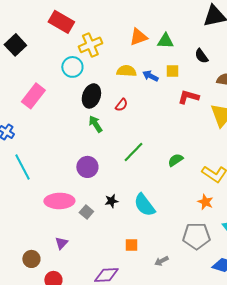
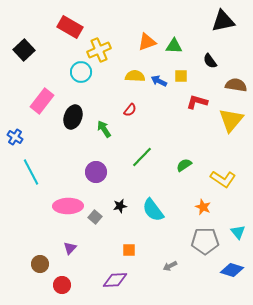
black ellipse: (91, 96) -> (73, 117), moved
orange star: (205, 202) -> (203, 207), moved
orange square: (131, 245) -> (129, 250), moved

